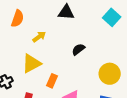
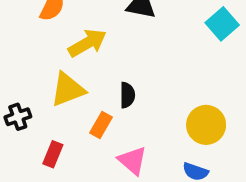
yellow arrow: (39, 37) -> (87, 43), size x1.5
black semicircle: (78, 49) -> (127, 95), moved, turned 120

